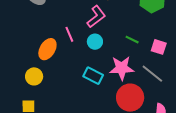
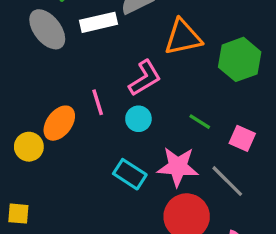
yellow circle: (34, 76) -> (29, 147), moved

